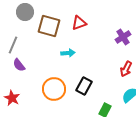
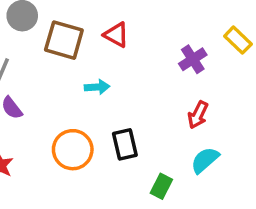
red triangle: (79, 23) -> (116, 35), turned 49
black rectangle: (84, 86) -> (125, 144), turned -42

